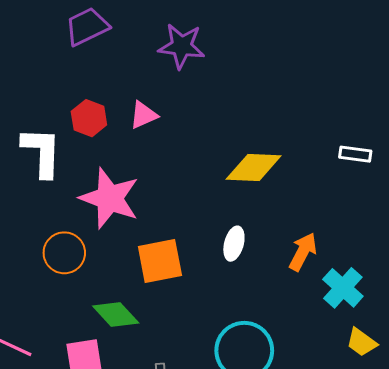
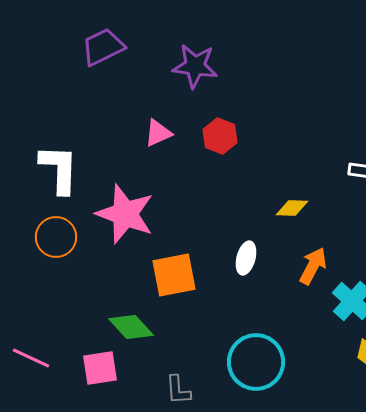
red hexagon: (89, 118) -> (220, 136), moved
yellow diamond: (254, 167) -> (292, 208), moved, size x0.6
orange circle: (64, 253) -> (56, 237), moved

